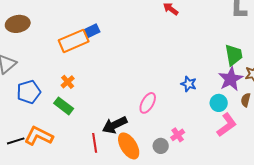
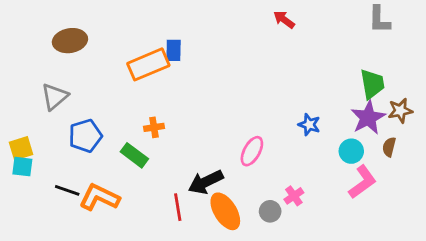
blue rectangle: (92, 31) -> (174, 50), turned -63
orange cross: (68, 82) -> (154, 127), moved, turned 32
black line: (16, 141) -> (67, 190), moved, turned 36

